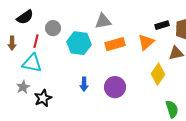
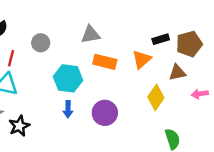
gray circle: (53, 28) -> (41, 43), moved
cyan hexagon: (79, 43) -> (68, 78), moved
orange rectangle: (115, 44) -> (105, 62), turned 30

